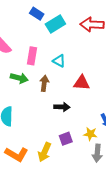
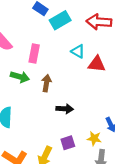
cyan triangle: (59, 61) -> (78, 51), moved
red triangle: (82, 83) -> (97, 64), moved

